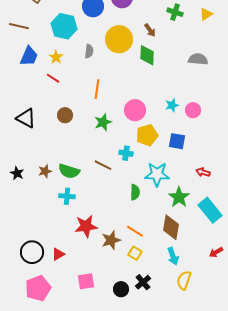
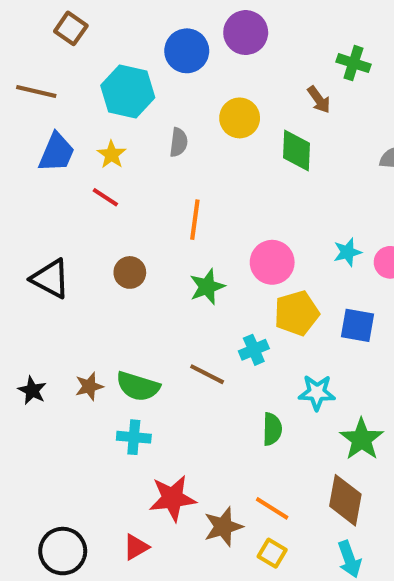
brown arrow: (150, 30) -> (319, 100), moved
yellow circle: (119, 39) -> (240, 118), size x0.7
cyan cross: (126, 153) -> (254, 350), turned -32
cyan star: (157, 174) -> (317, 392), size x0.7
red triangle: (58, 254) -> (136, 547), moved

